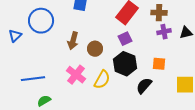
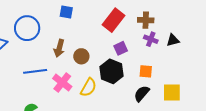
purple cross: (164, 32) -> (151, 39), turned 32
purple square: (125, 39) -> (121, 48), moved
blue line: (33, 79) -> (35, 71), moved
black semicircle: (144, 86) -> (142, 94), moved

